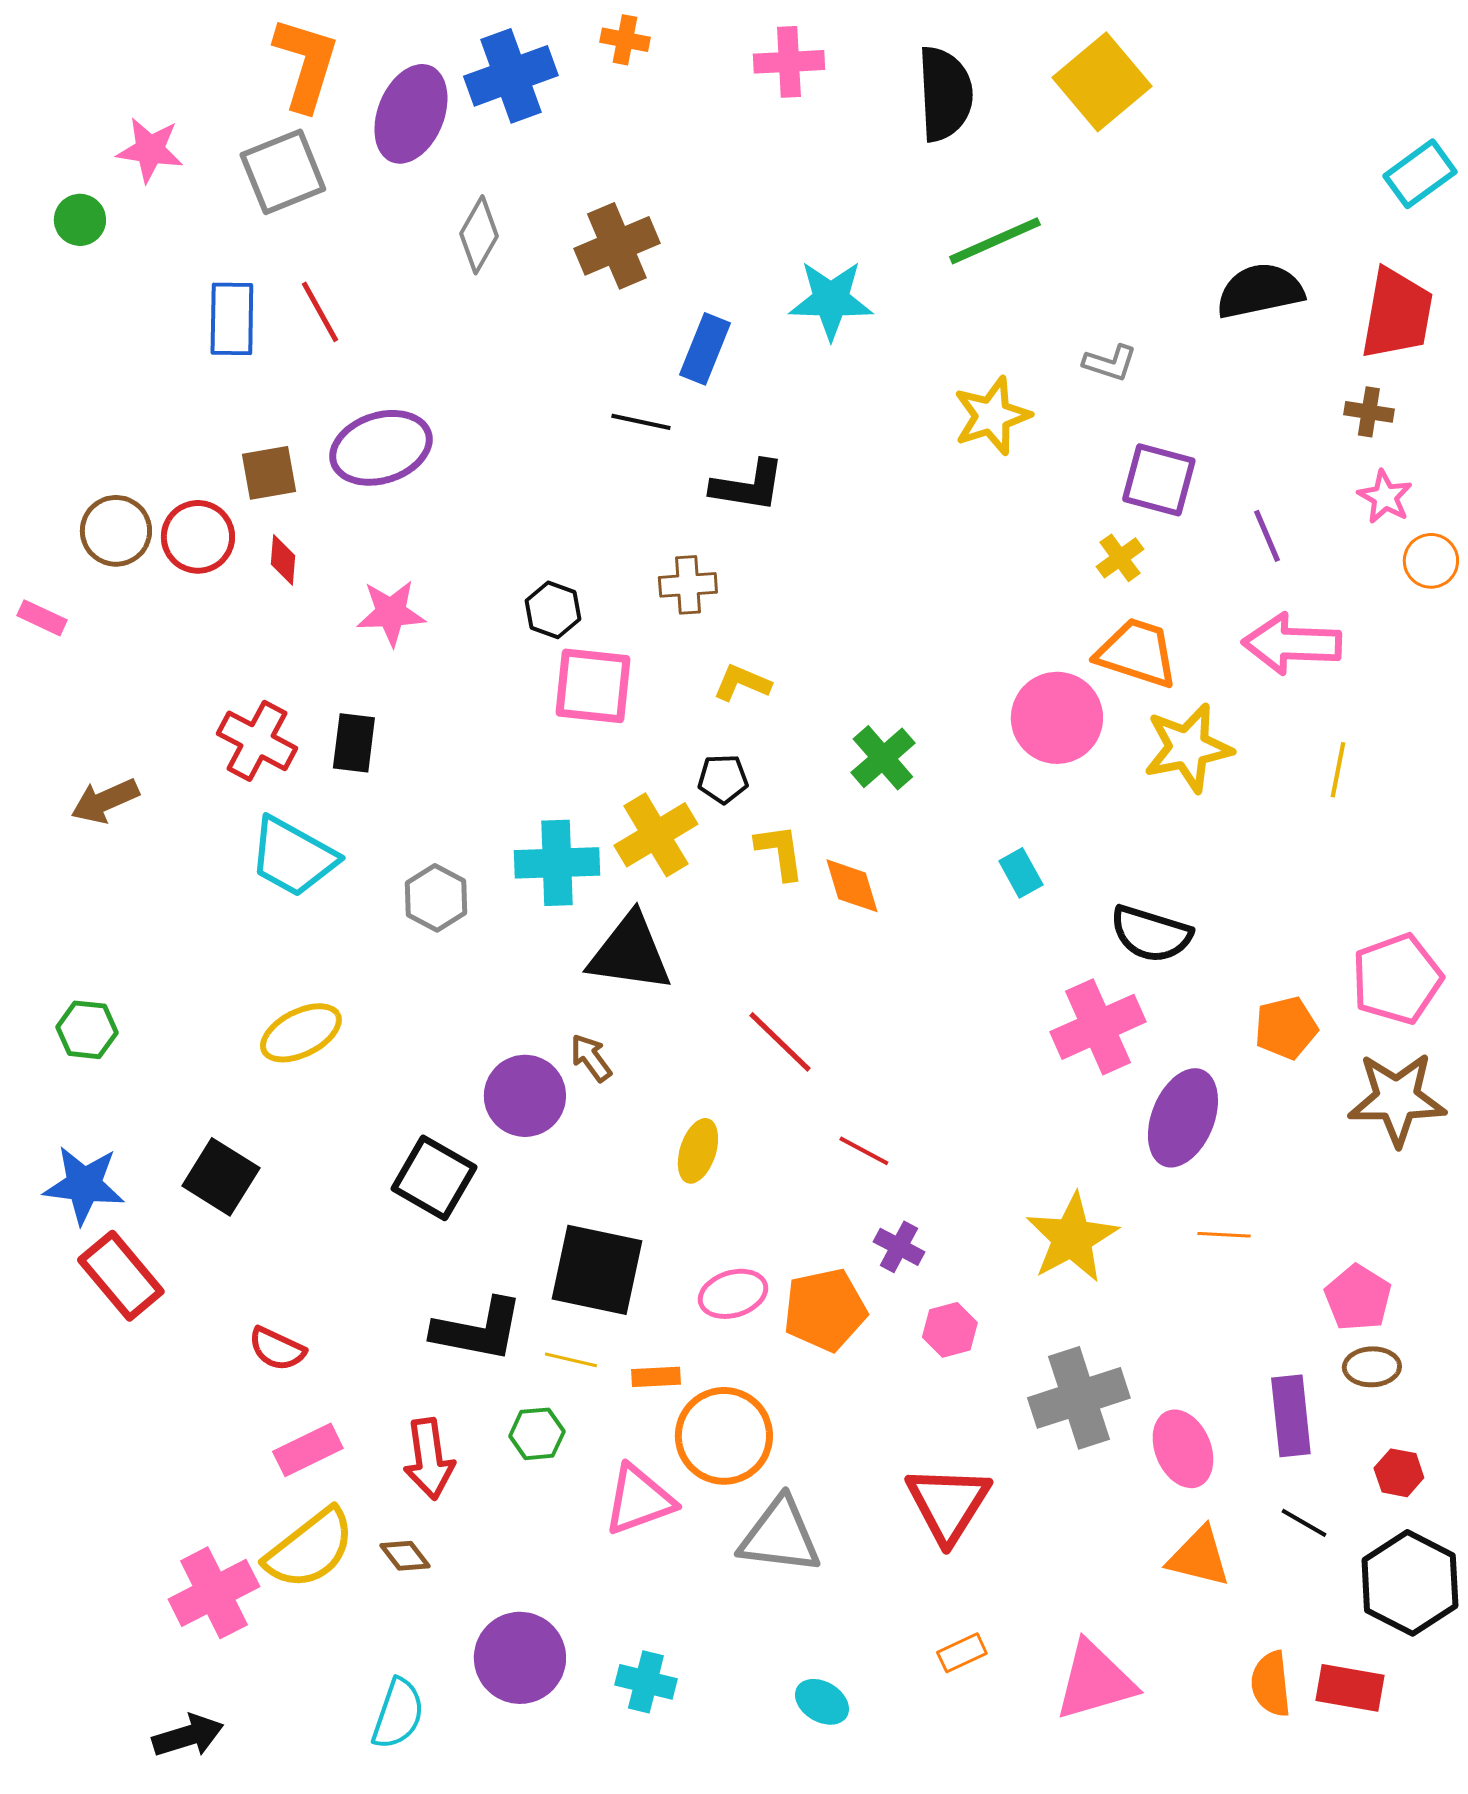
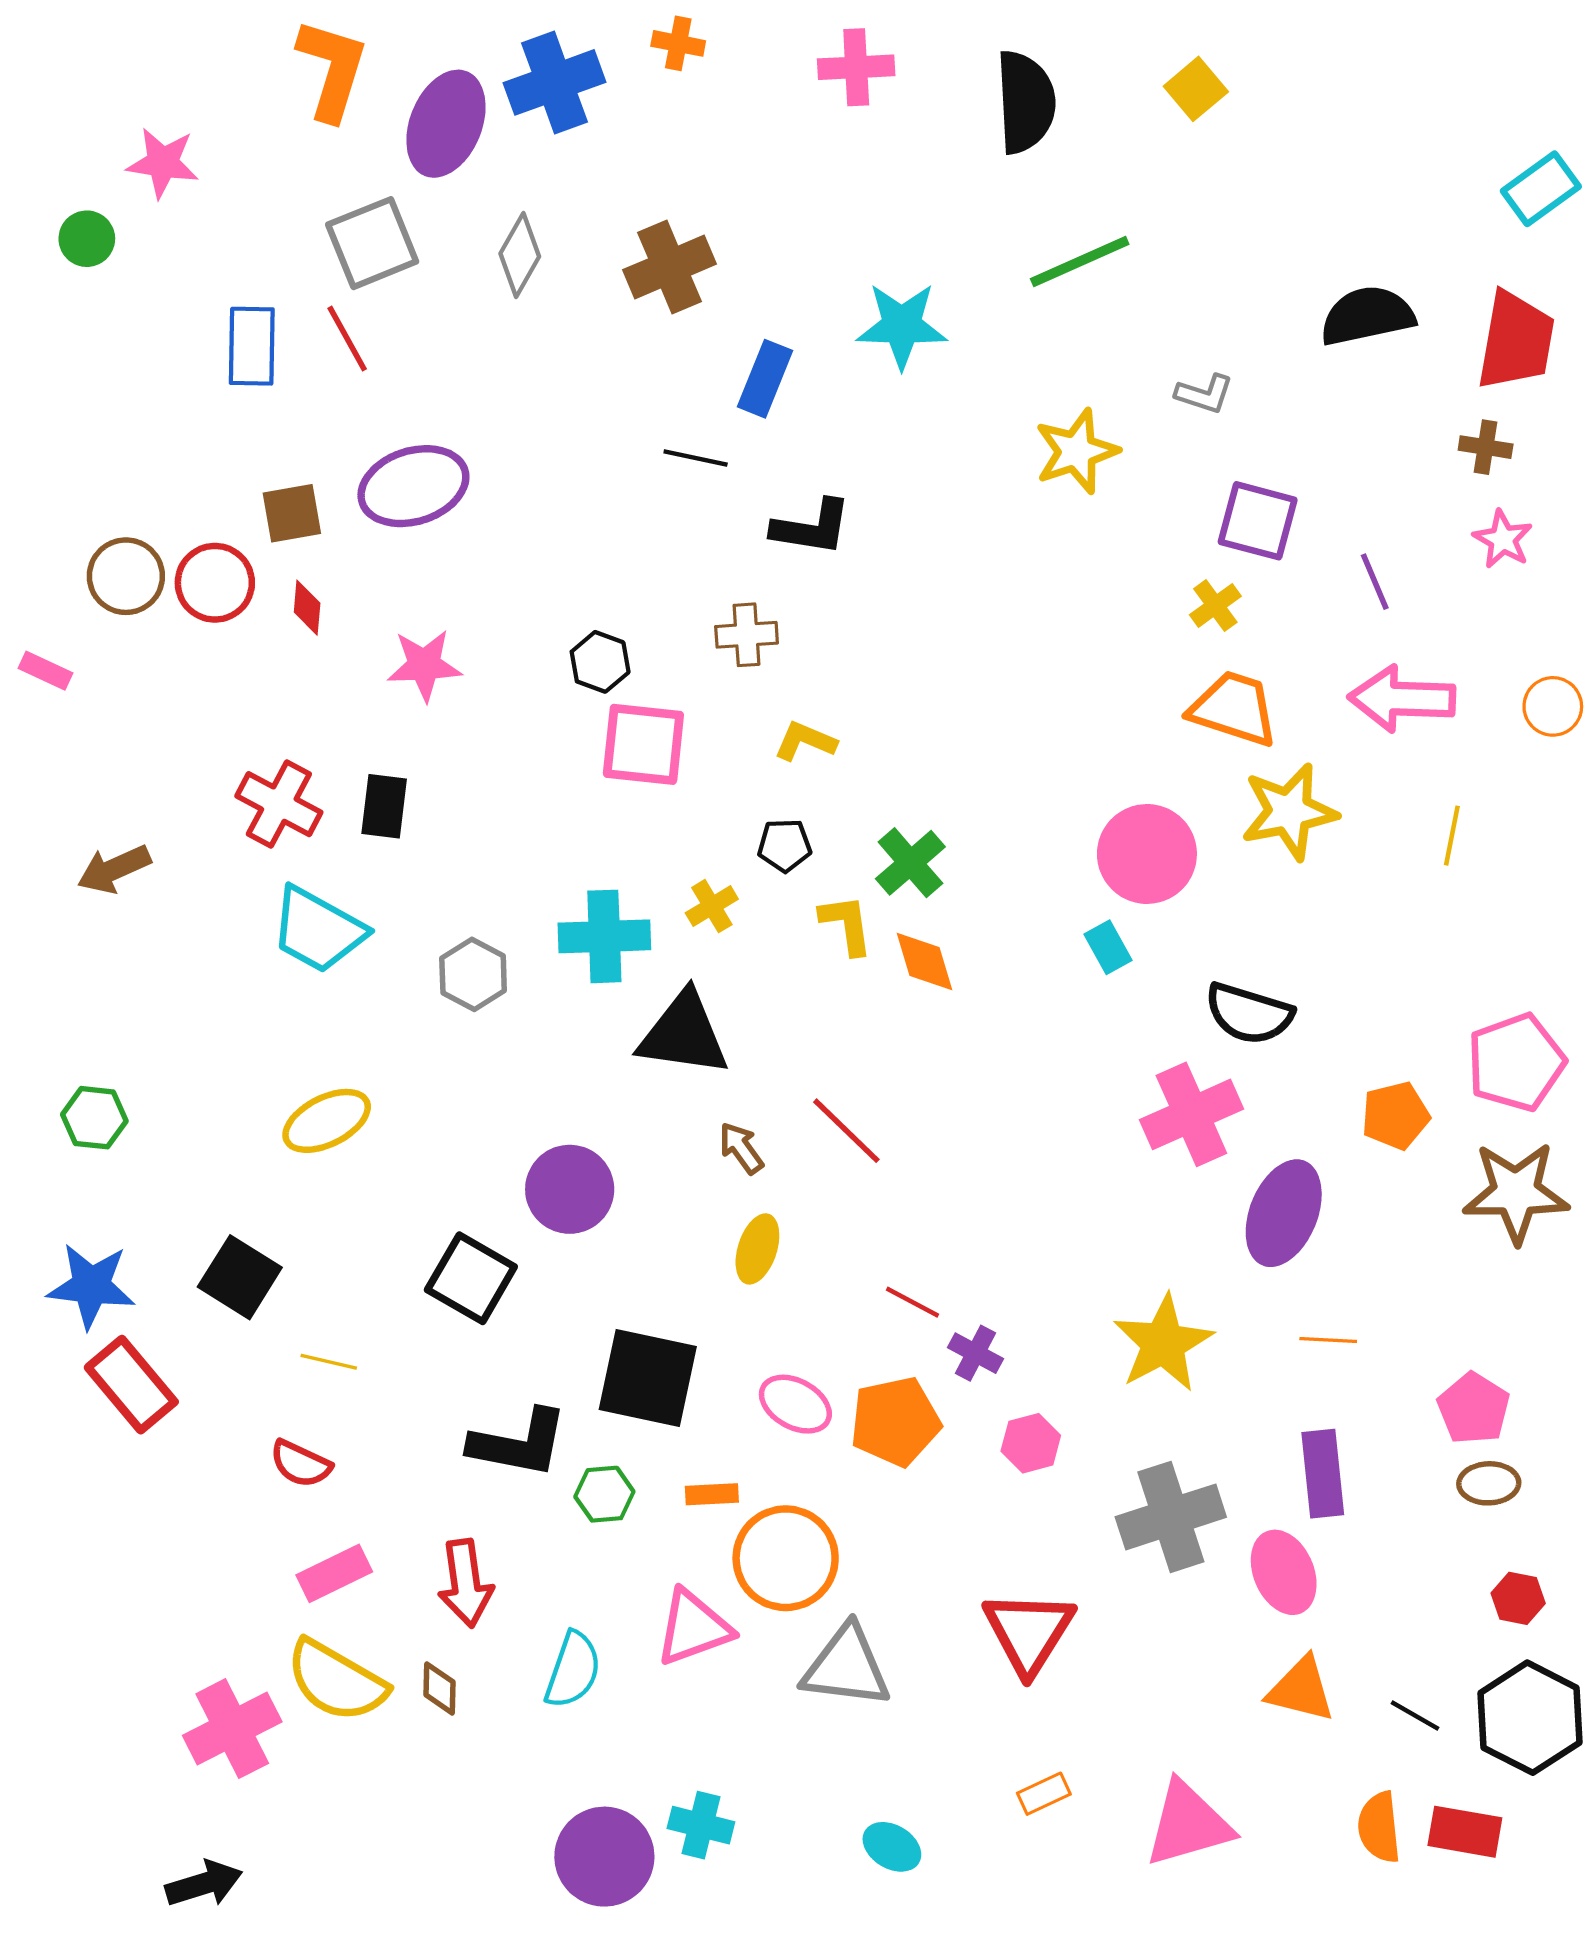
yellow square: (1102, 82) -> (1196, 89), size x0.6
gray square: (283, 172) -> (372, 243), moved
orange circle: (1431, 561) -> (1553, 706), moved
pink circle: (1057, 718) -> (1147, 854), moved
green cross: (883, 758) -> (910, 863), moved
yellow cross: (656, 835) -> (712, 906), size x0.6
brown arrow: (591, 1058) -> (741, 1148), moved
red line: (864, 1151) -> (913, 1302), moved
pink ellipse: (733, 1294) -> (795, 1404), turned 46
yellow line: (571, 1360) -> (329, 1362), moved
purple rectangle: (1291, 1416) -> (1323, 1474), moved
green hexagon: (537, 1434) -> (604, 1494), moved
black line: (1304, 1523) -> (1415, 1716), moved
yellow semicircle: (310, 1549) -> (336, 1681), turned 68
brown diamond: (405, 1556) -> (439, 1688), turned 39
purple circle: (520, 1658) -> (604, 1857), moved
cyan semicircle: (398, 1714) -> (573, 1670), moved

